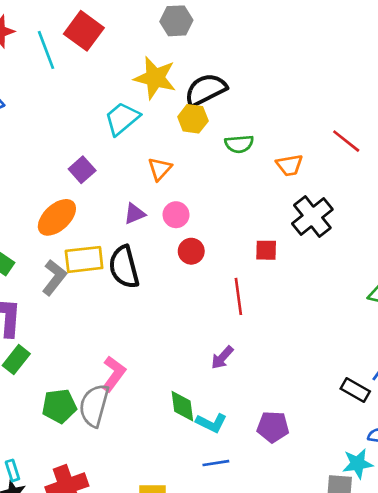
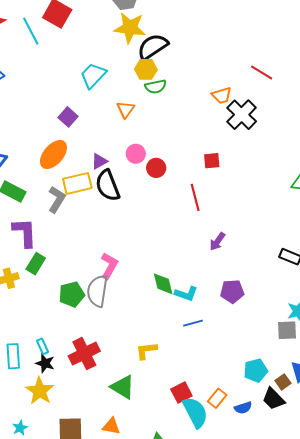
yellow star: (155, 78) -> (130, 28), moved
green semicircle: (239, 144) -> (156, 87), moved
purple triangle: (135, 214) -> (99, 161), moved
pink circle: (176, 215) -> (136, 154), moved
black cross: (312, 216) -> (242, 115), moved
purple arrow: (222, 358) -> (217, 241), moved

